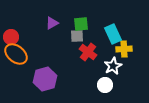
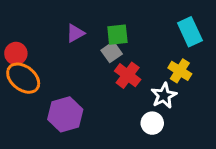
cyan rectangle: (113, 34) -> (190, 32), moved
gray square: (77, 36) -> (112, 52), turned -32
yellow cross: (124, 49) -> (180, 71), turned 35

